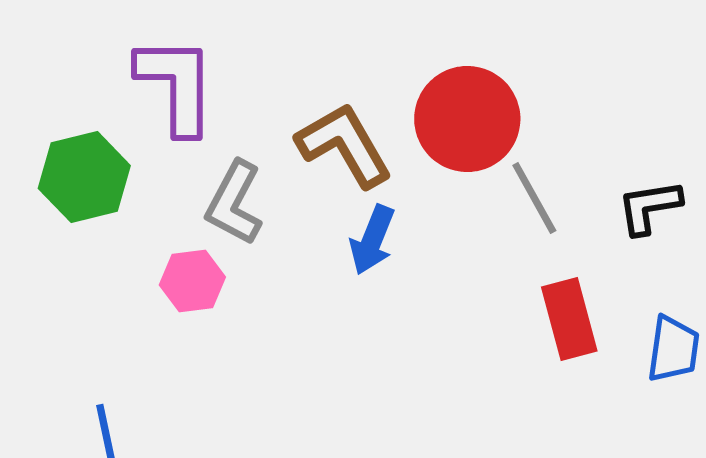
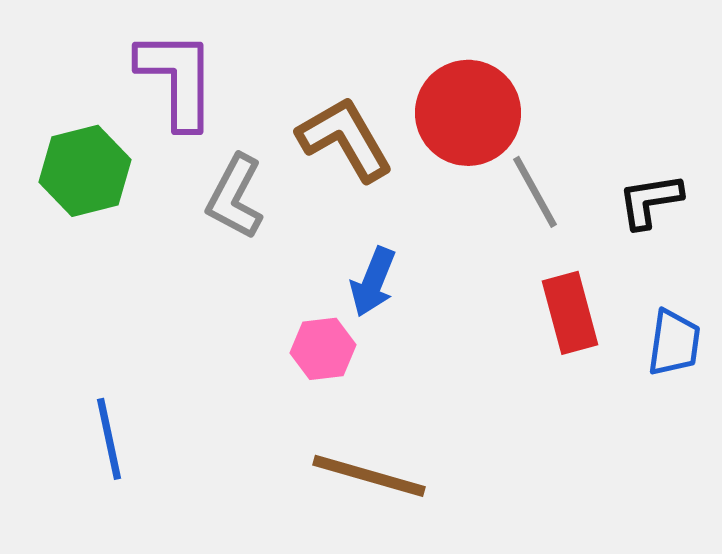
blue arrow: (372, 240) -> (373, 282), moved
pink hexagon: (192, 281) -> (323, 349), moved

